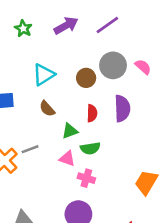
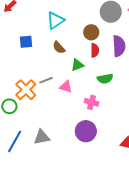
brown circle: (86, 78) -> (91, 32), moved
green semicircle: (90, 148) -> (105, 79), moved
pink triangle: (67, 158) -> (66, 87), moved

